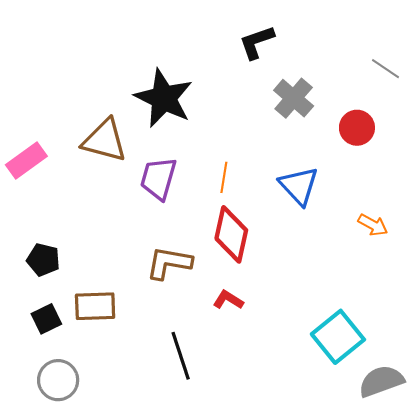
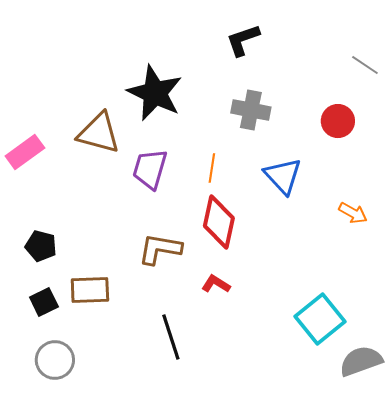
gray cross: (294, 98) -> (251, 110), moved, turned -30

